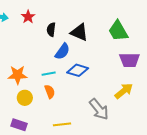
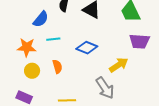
blue semicircle: (62, 51) -> (41, 19), moved
cyan line: (49, 74) -> (53, 39), moved
yellow arrow: (124, 91) -> (119, 65), moved

